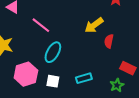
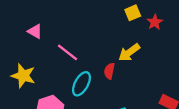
red semicircle: (109, 41) -> (109, 71), moved

